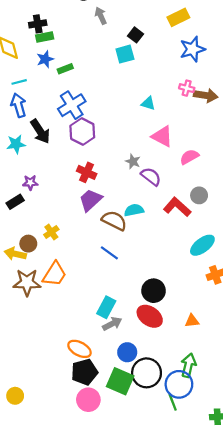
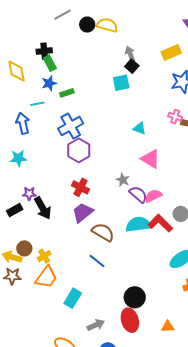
gray arrow: (101, 16) -> (130, 54), moved
green rectangle: (45, 37) -> (50, 63), turned 70
cyan line: (19, 82) -> (37, 104), moved
black arrow: (40, 131) -> (43, 208), moved
pink semicircle: (189, 157) -> (153, 196), moved
cyan semicircle: (134, 210) -> (138, 224), moved, size x1.4
yellow cross: (51, 232) -> (44, 256), moved
brown star: (27, 282) -> (12, 276), moved, size x0.7
cyan rectangle: (106, 307) -> (73, 298), moved
red ellipse: (150, 316) -> (130, 320), turned 35

